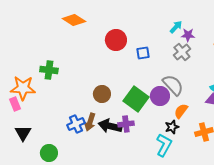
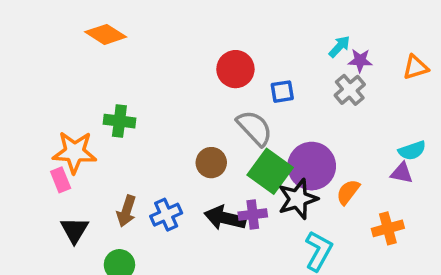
orange diamond: (74, 20) -> (106, 34), moved
gray semicircle: (173, 85) -> (255, 128), moved
purple circle: (160, 96) -> (312, 166), size x1.4
brown arrow: (90, 122) -> (126, 211), moved
black star: (172, 127) -> (298, 199), moved, size x1.6

